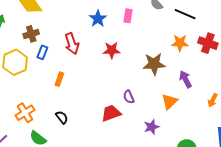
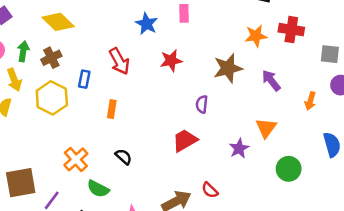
brown cross: (31, 34) -> (51, 58), moved
purple semicircle: (129, 97) -> (202, 104), moved, turned 40
orange triangle: (170, 102) -> (266, 128), moved

